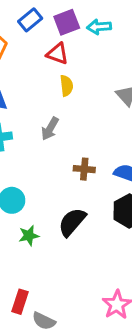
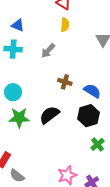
green star: (29, 236) -> (19, 118), size x1.5

